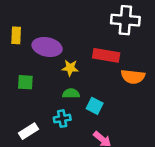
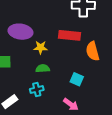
orange semicircle: (133, 77) -> (93, 51), turned 72
cyan square: (95, 106) -> (77, 79), moved

